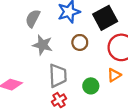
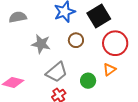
gray semicircle: (33, 18) -> (18, 17), moved, turned 54
gray trapezoid: (58, 76) -> (57, 72), turned 55

